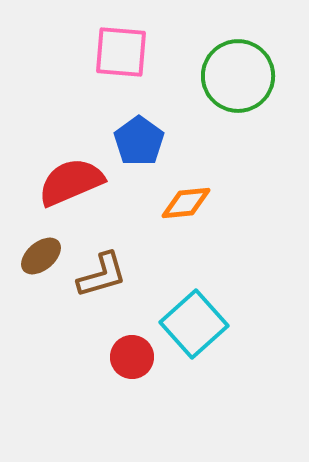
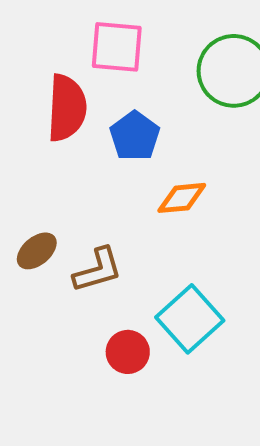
red semicircle: (71, 182) -> (67, 108), moved, turned 116

